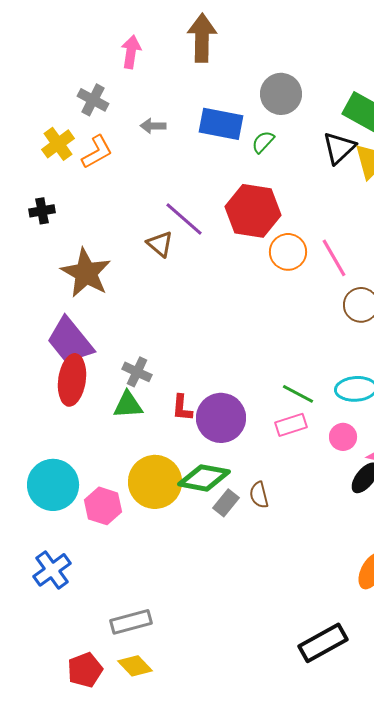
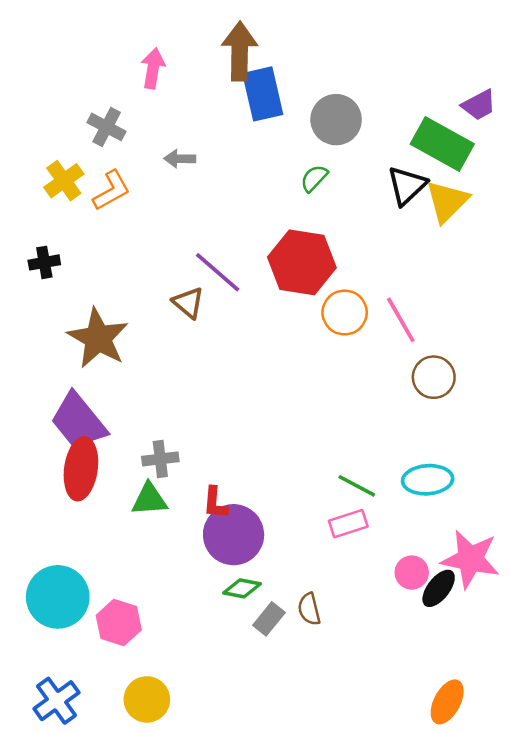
blue rectangle: (221, 124) -> (263, 94), moved, turned 66
gray cross: (137, 372) -> (160, 459), turned -32
purple circle: (221, 418) -> (234, 535), moved
pink circle: (343, 437) -> (412, 573), moved
green diamond: (204, 478) -> (242, 588), size x0.6
yellow circle: (155, 482) -> (147, 699), moved, size x0.7

